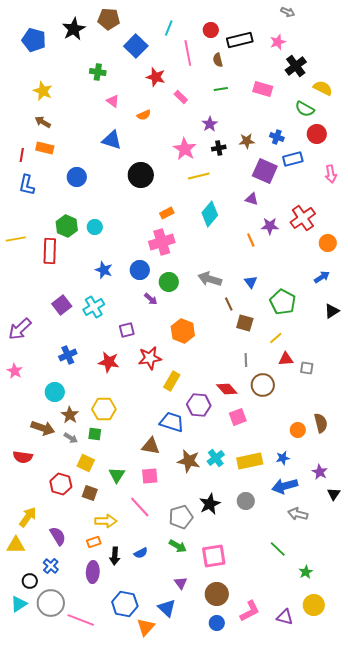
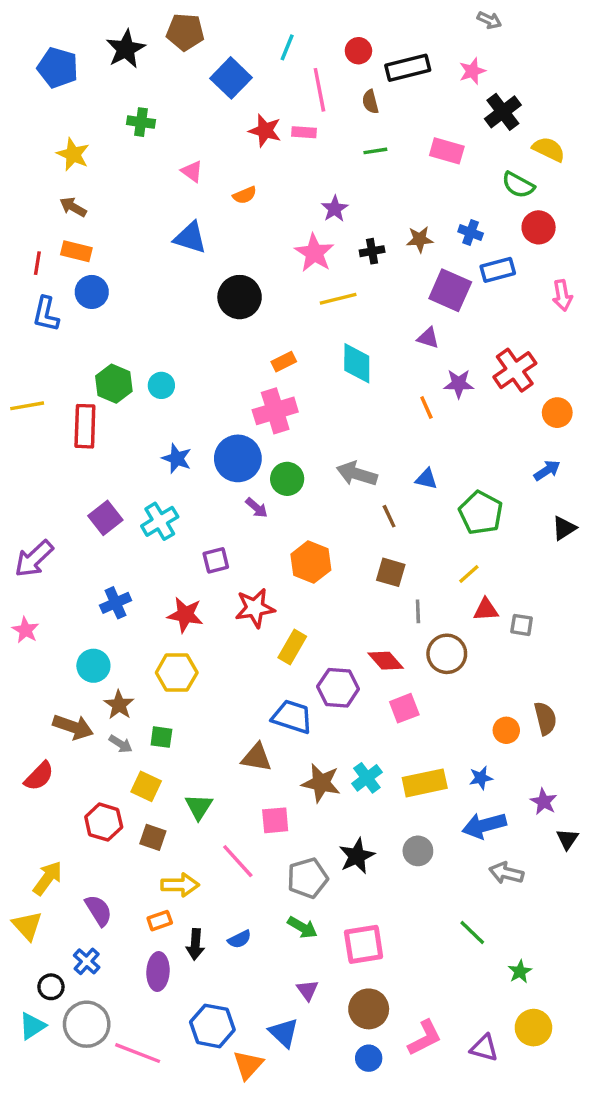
green cross: (98, 72) -> (141, 122), moved
pink rectangle: (181, 97) -> (304, 132), moved, turned -40
purple star: (210, 124) -> (335, 209), moved
blue circle: (77, 177) -> (92, 292), moved
cyan diamond: (210, 214) -> (357, 363), turned -40
blue circle: (140, 270) -> (238, 458), size x1.4
blue triangle: (251, 282) -> (426, 479), turned -40
brown square: (245, 323) -> (391, 572), moved
yellow hexagon: (104, 409) -> (177, 673), moved
red semicircle: (23, 457) -> (39, 776), turned -54
pink square: (150, 476) -> (275, 820), moved
yellow triangle: (16, 545) -> (27, 926), turned 48

